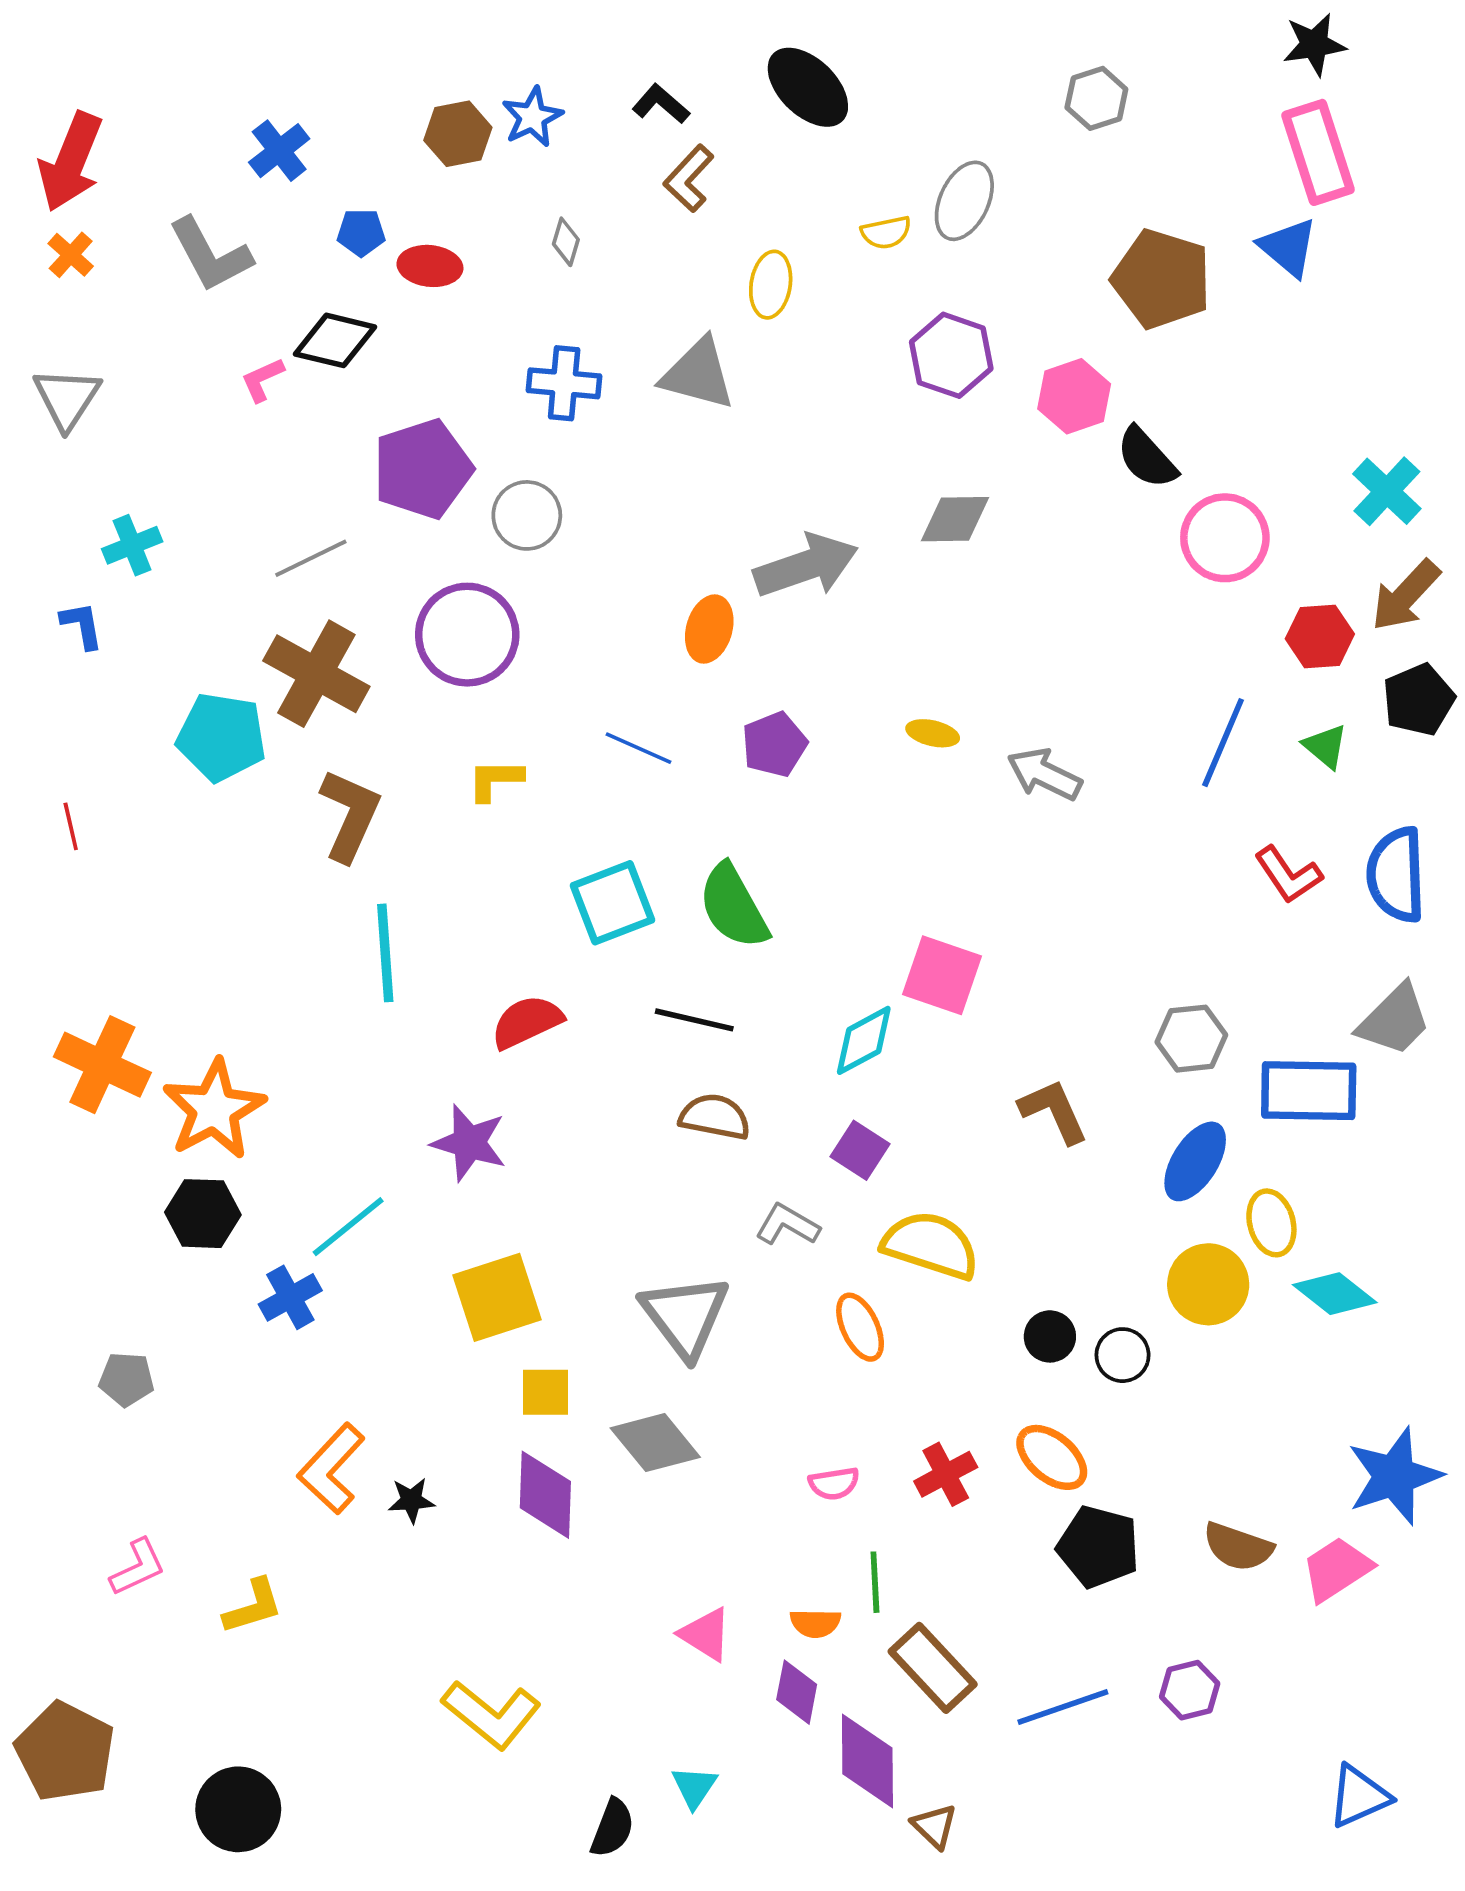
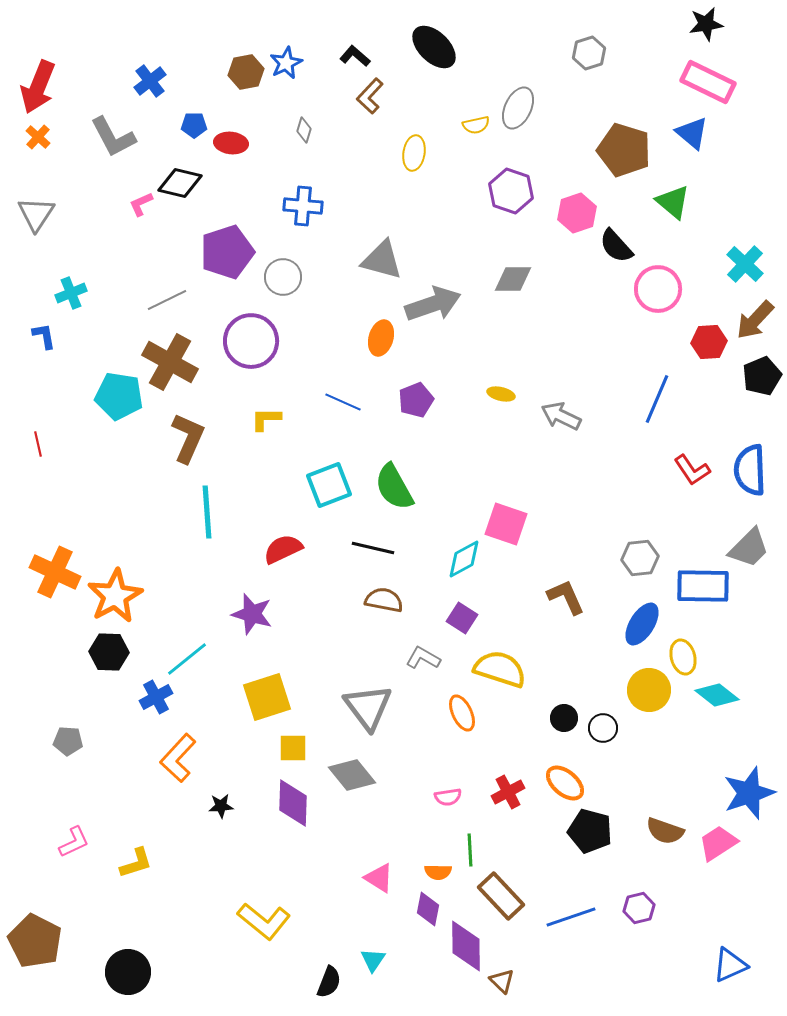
pink rectangle: (1318, 152) -> (708, 82), turned -46
gray triangle: (698, 374) -> (382, 260), moved
green triangle: (1325, 746) -> (673, 202), moved, size x1.4
orange L-shape: (331, 1469) -> (178, 758), moved

